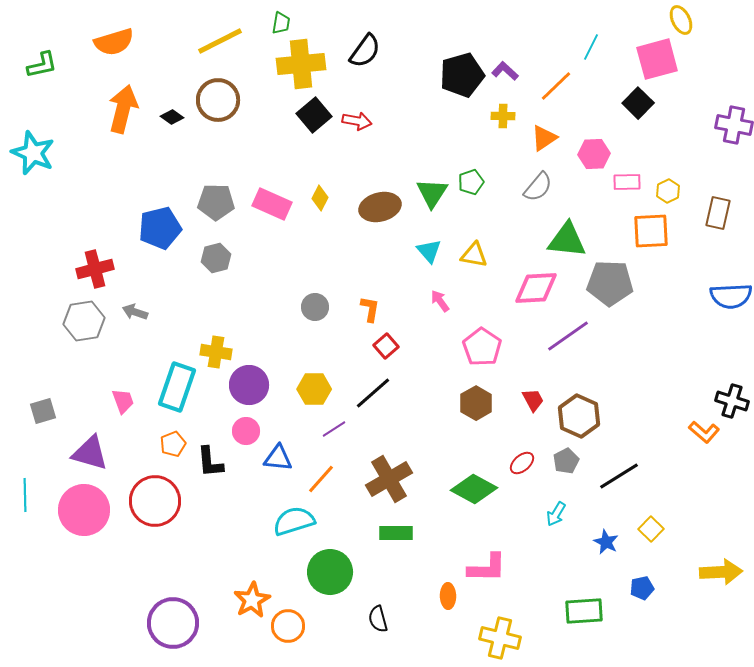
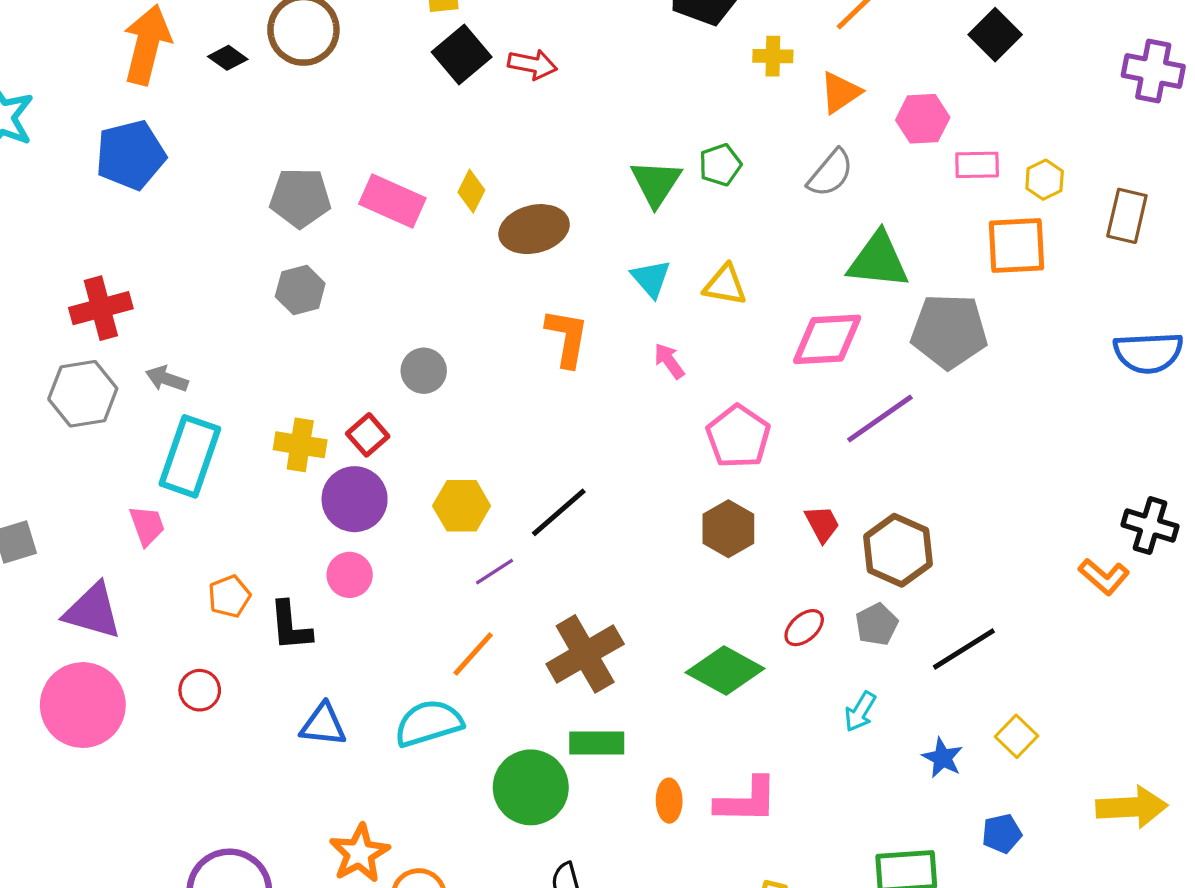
brown ellipse: (380, 207) -> (534, 229), moved
blue pentagon: (160, 228) -> (131, 155), moved
gray circle: (315, 307) -> (424, 371), moved
orange L-shape: (370, 309) -> (567, 338), moved, size x1.4
red square: (386, 346) -> (368, 435), moved
cyan rectangle: (177, 387) -> (190, 456), moved
blue triangle: (278, 458) -> (323, 725), moved
red circle: (155, 501) -> (200, 690), size x0.5
green circle: (330, 572) -> (531, 787), moved
orange ellipse: (448, 596) -> (669, 801), moved

